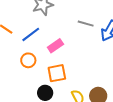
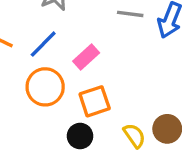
orange circle: (28, 60) -> (45, 87), size x1.5

